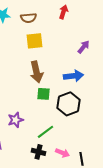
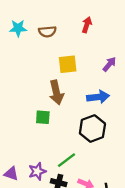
yellow square: (34, 41) -> (68, 64), moved
green square: (44, 94) -> (43, 117), moved
purple star: (16, 120) -> (37, 171), moved

